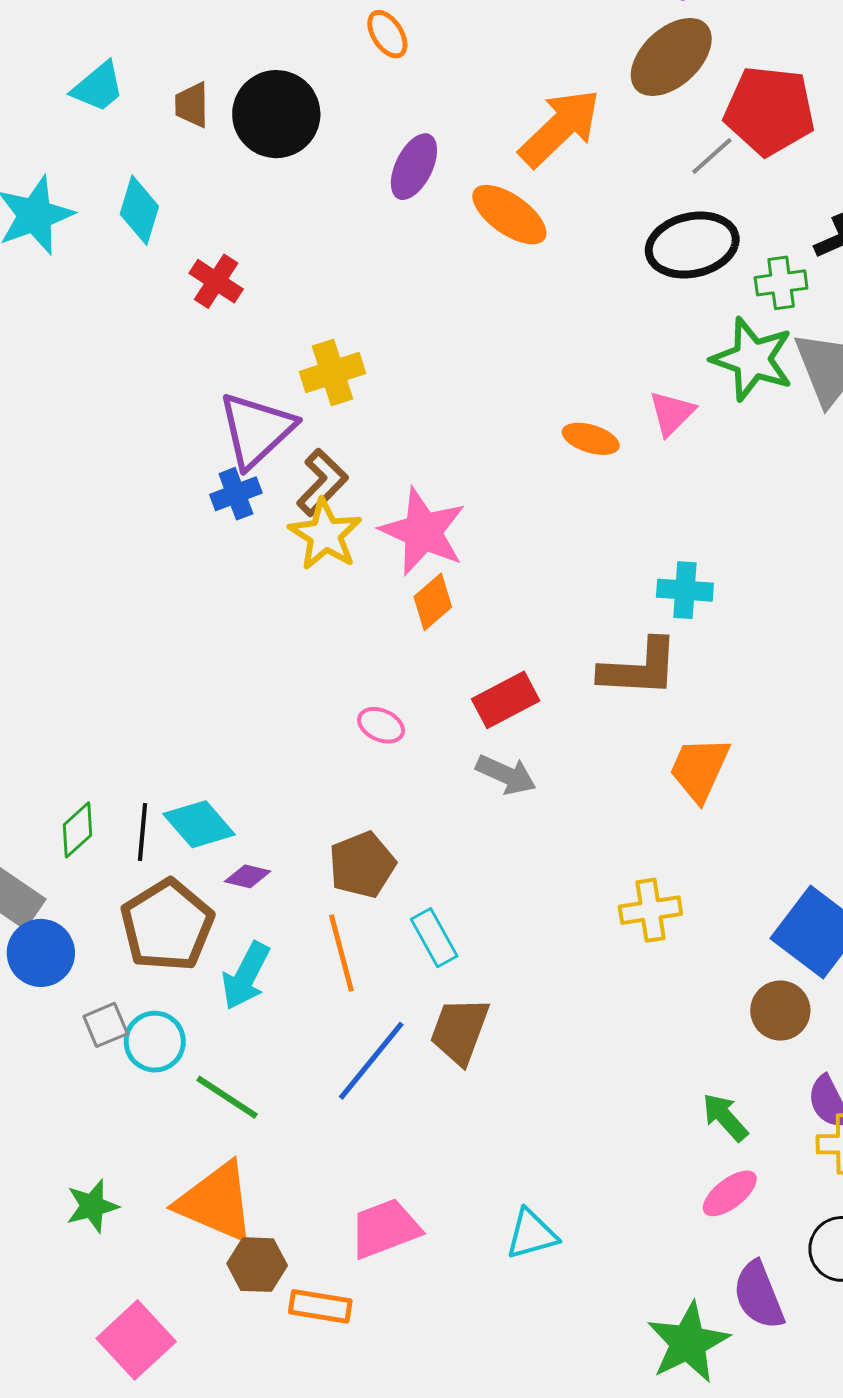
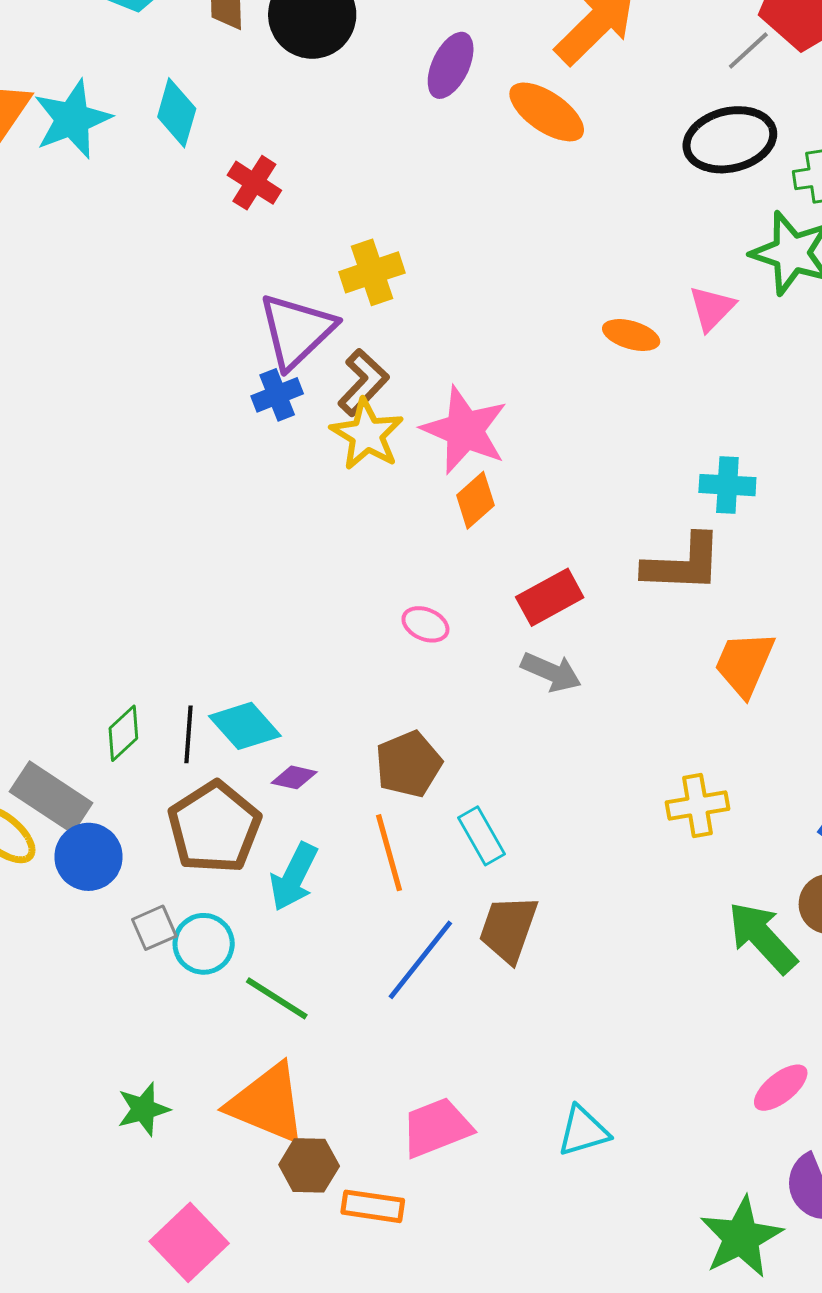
green arrow: (725, 1117) -> (762, 938), moved, size x1.5

